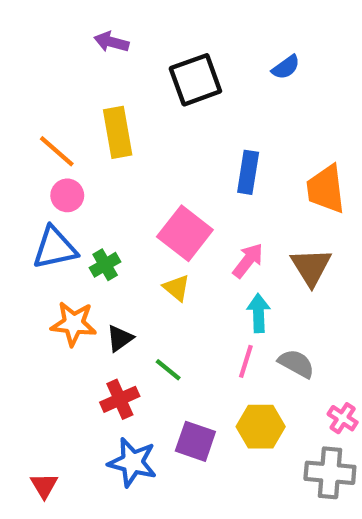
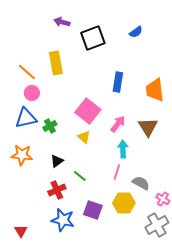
purple arrow: (111, 42) -> (62, 22), moved
orange star: (74, 324) -> (22, 155), moved
gray semicircle: (296, 364) -> (141, 183), moved
gray cross: (330, 473) -> (157, 225), turned -35

